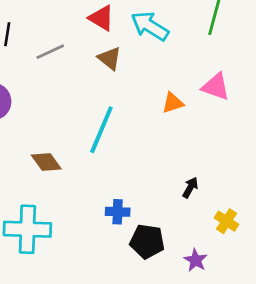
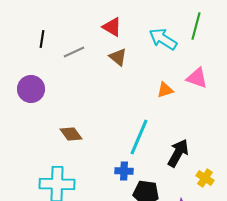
cyan arrow: (150, 26) -> (163, 39), moved
cyan line: (101, 130) -> (139, 137), moved
black arrow: (190, 188) -> (178, 153), size x1.8

